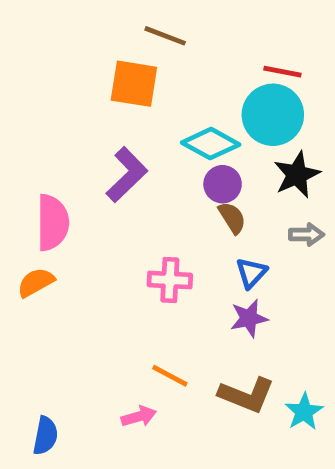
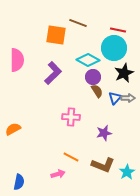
brown line: (165, 36) -> (78, 23), moved
pink semicircle: (53, 223) -> (17, 60), moved
blue triangle: (251, 273) -> (115, 98), moved
orange semicircle: (36, 282) -> (13, 129), moved

